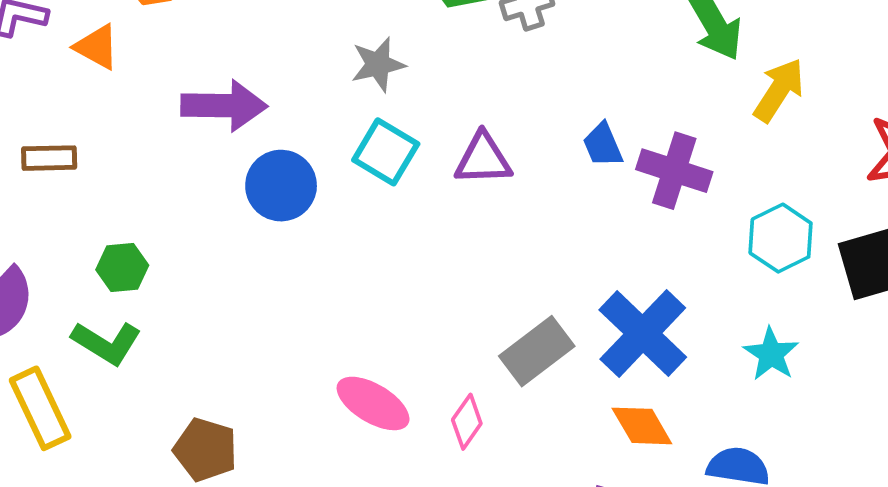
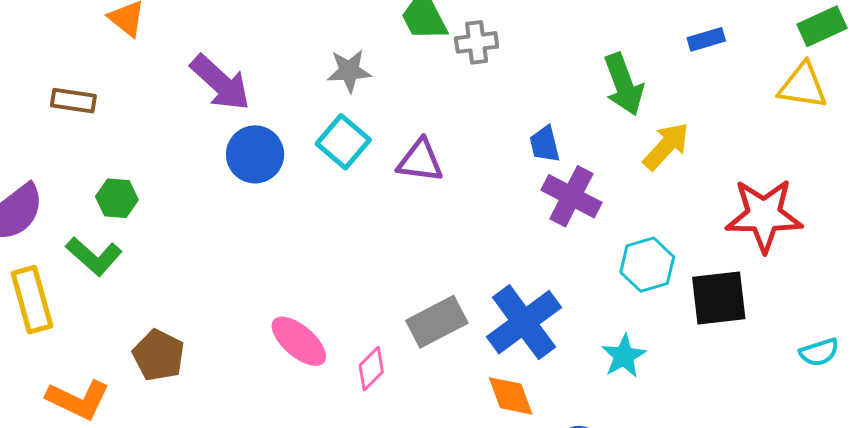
purple arrow: (224, 106) -> (220, 83), turned 32
blue trapezoid: (603, 145) -> (545, 144), moved

